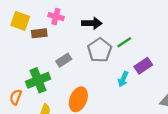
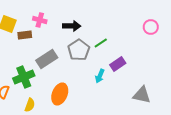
gray rectangle: (64, 60) -> (47, 59), size x1.5

